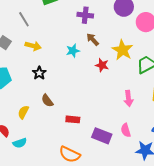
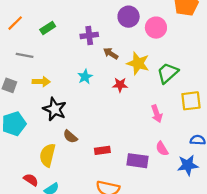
gray line: (24, 19) -> (25, 55), turned -35
brown arrow: (93, 40) -> (111, 54), moved
black star: (39, 73) -> (55, 109), size x1.5
yellow semicircle: (23, 112) -> (48, 155), size x1.5

